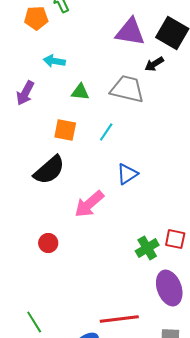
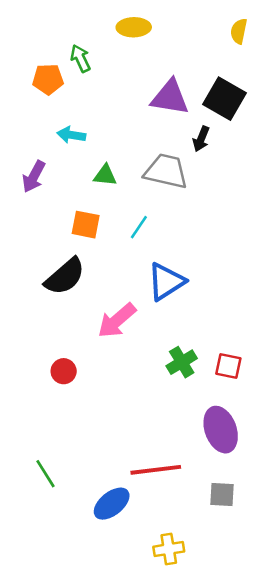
black arrow: (154, 64) -> (201, 139), turned -36
blue triangle: (127, 174) -> (166, 282), size x1.4
green cross: (147, 248) -> (182, 362), moved

